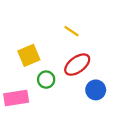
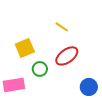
blue circle: (96, 90) -> (89, 87), moved

